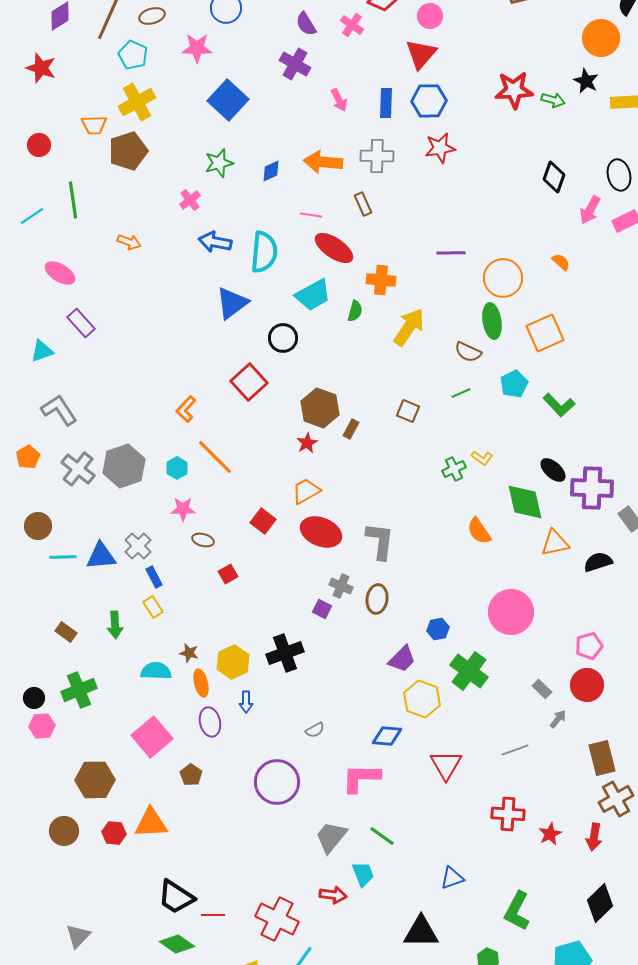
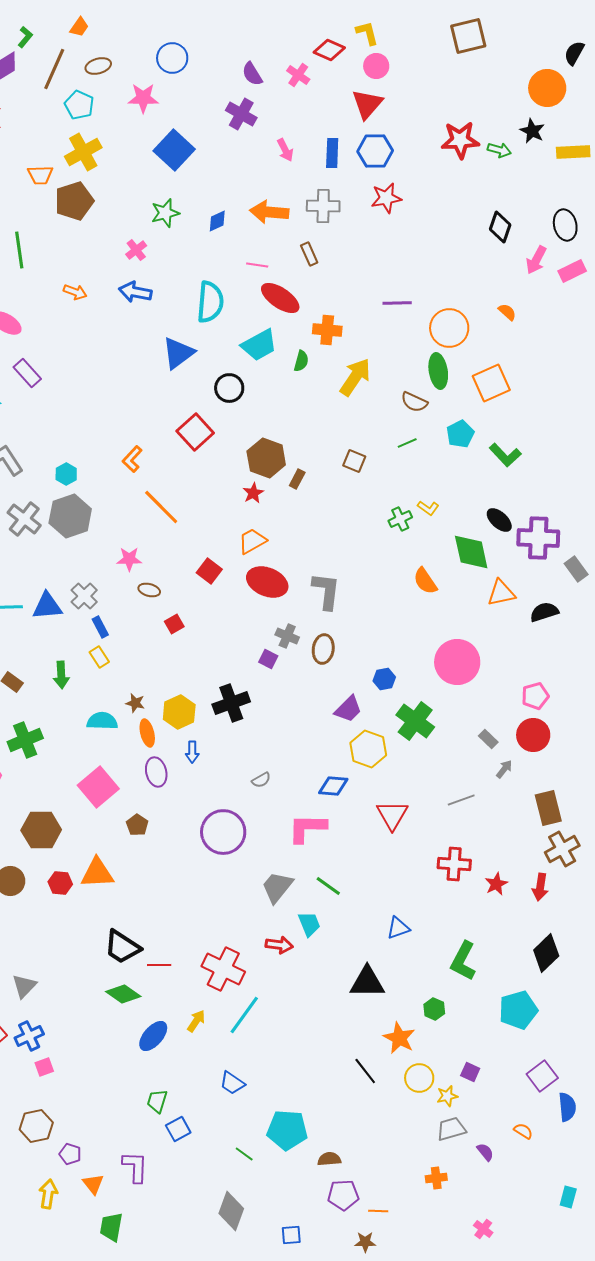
blue arrow: (215, 242) -> (135, 292), moved
cyan hexagon: (177, 468) -> (66, 474), moved

